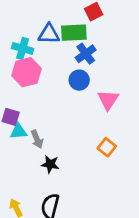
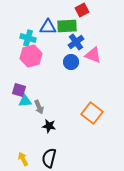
pink triangle: (108, 100) -> (93, 55), moved, turned -42
orange square: (107, 147) -> (92, 113), size x1.5

